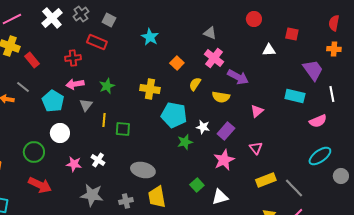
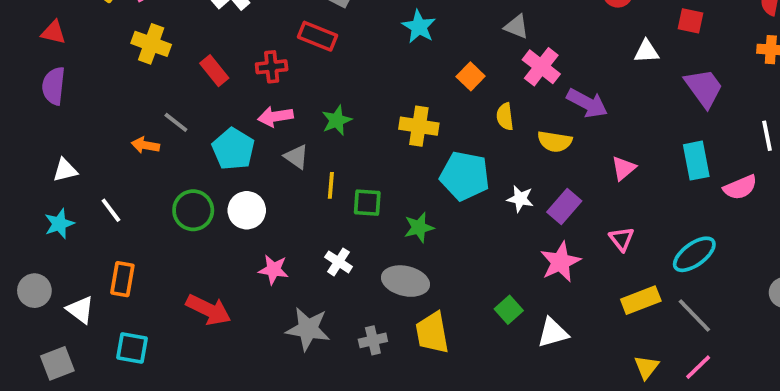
gray triangle: (210, 33) -> (516, 27), moved
red rectangle: (32, 60) -> (214, 71), moved
purple trapezoid: (313, 70) -> (704, 88), moved
yellow semicircle: (195, 84) -> (505, 117), turned -40
cyan rectangle: (295, 96) -> (696, 161), moved, turned 66
gray triangle: (86, 105) -> (296, 157), turned -32
green star: (185, 142) -> (419, 227), moved
green circle: (34, 152) -> (193, 210), moved
cyan ellipse: (320, 156) -> (694, 254), moved
white cross: (98, 160) -> (339, 262), moved

